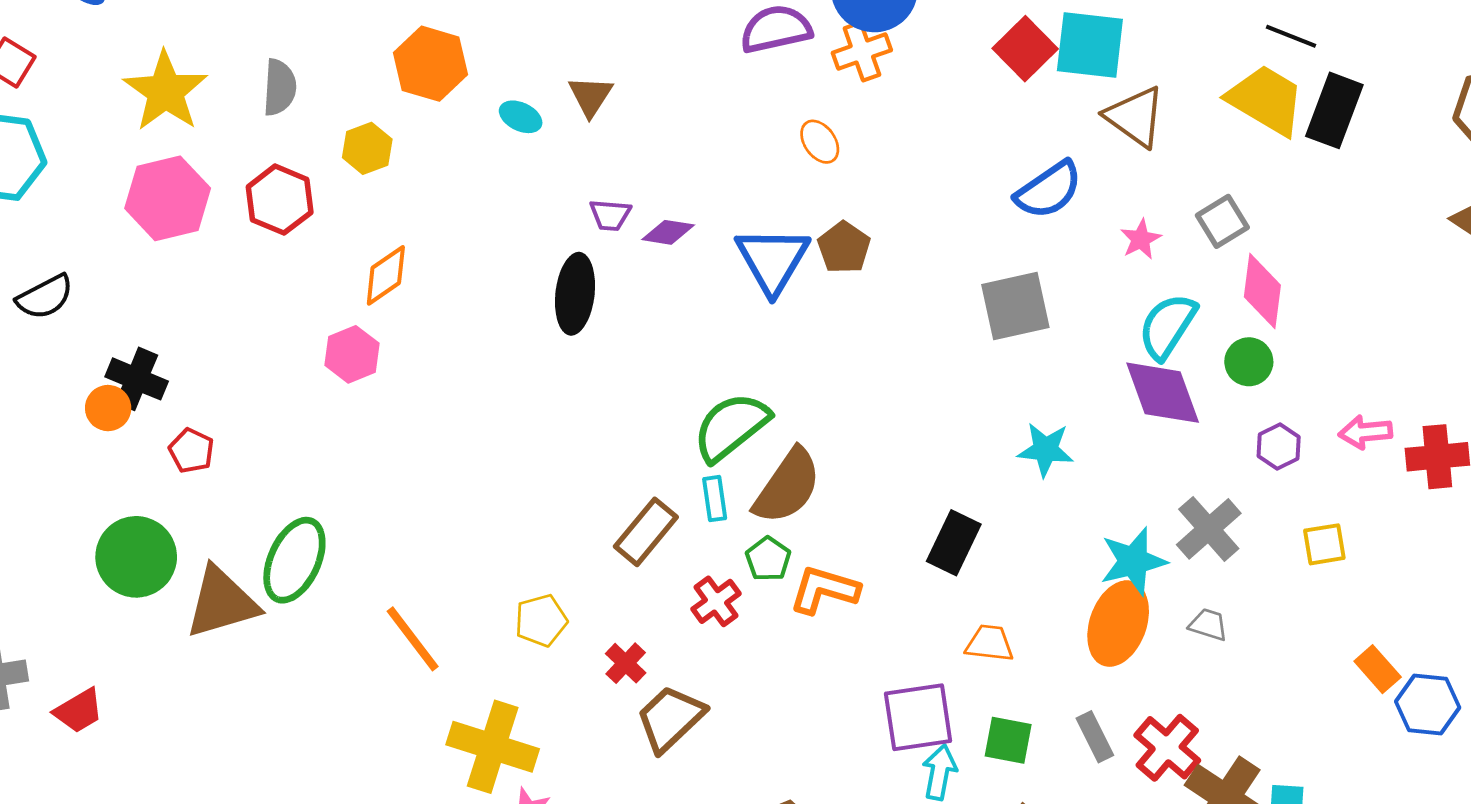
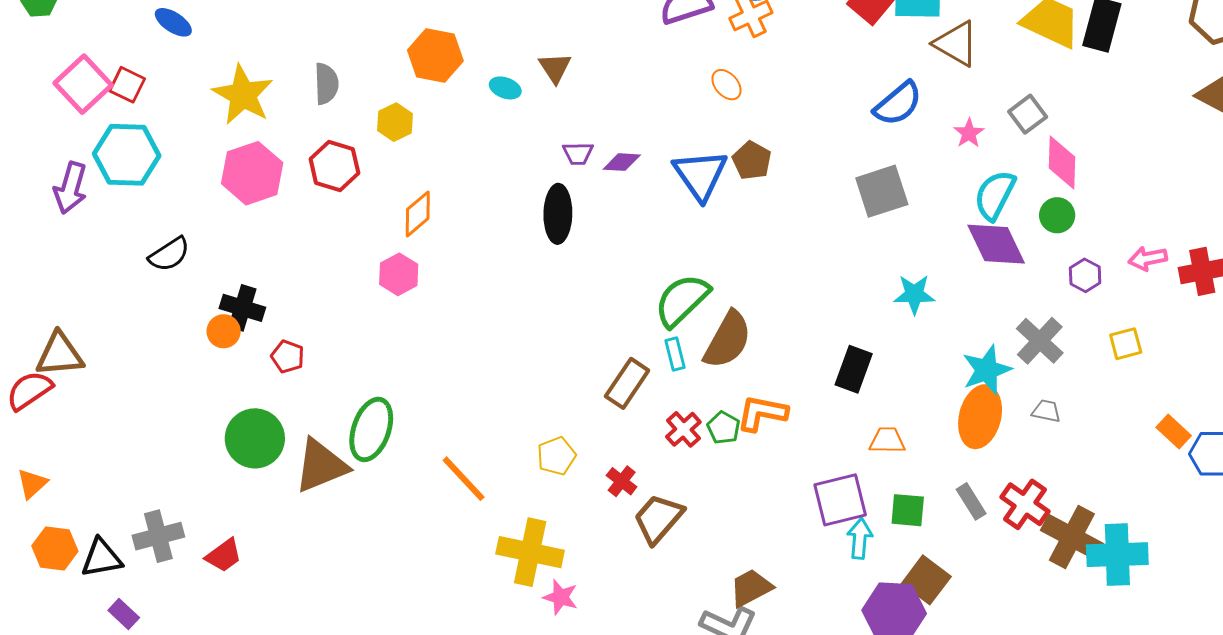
green pentagon: (768, 559) -> (724, 428), moved

